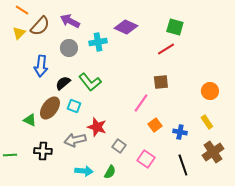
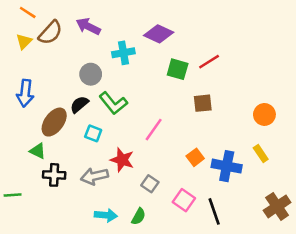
green square: (175, 27) -> (178, 69), moved
gray circle: (69, 48) -> (91, 74), moved
blue arrow: (41, 66) -> (25, 93), moved
pink line: (141, 103) -> (154, 130), moved
brown ellipse: (50, 108) -> (54, 122), moved
blue cross: (180, 132) -> (227, 166), size x1.6
black cross: (43, 151) -> (54, 175), moved
brown cross: (213, 152) -> (277, 206), moved
black line: (183, 165) -> (214, 211), moved

